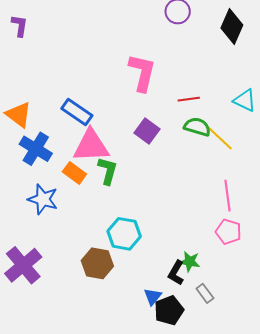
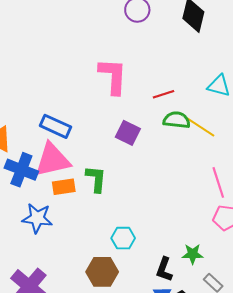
pink triangle: (91, 146) -> (52, 160), moved
orange rectangle: (74, 173) -> (64, 187), turned -35
cyan hexagon: (124, 234) -> (123, 238), size x0.7
black L-shape: (176, 273) -> (164, 269), moved

